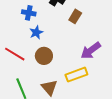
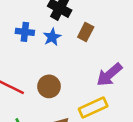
blue star: (36, 32) -> (52, 37), moved

